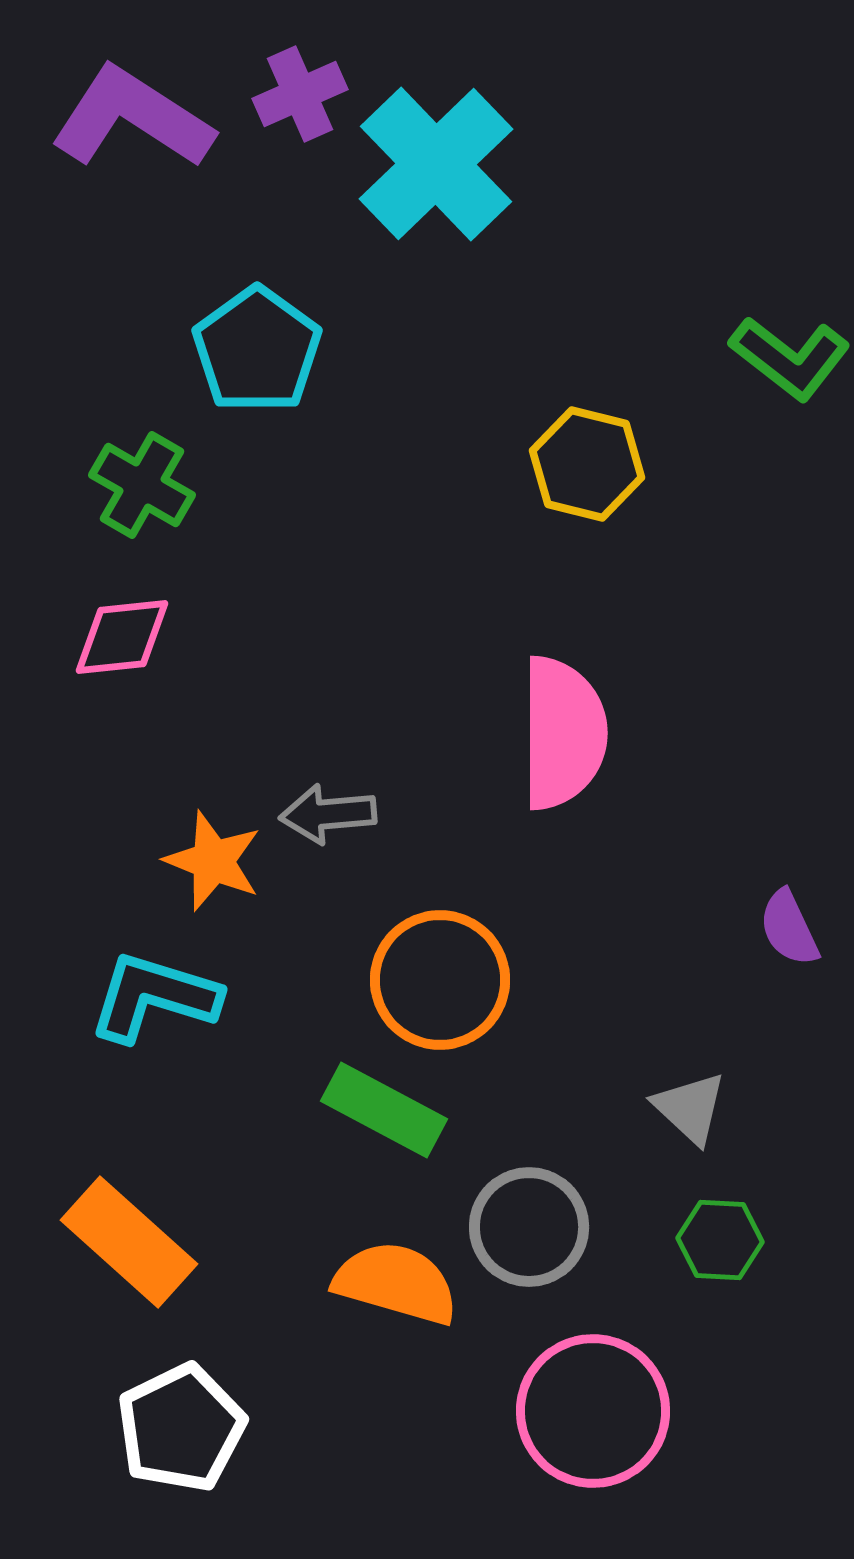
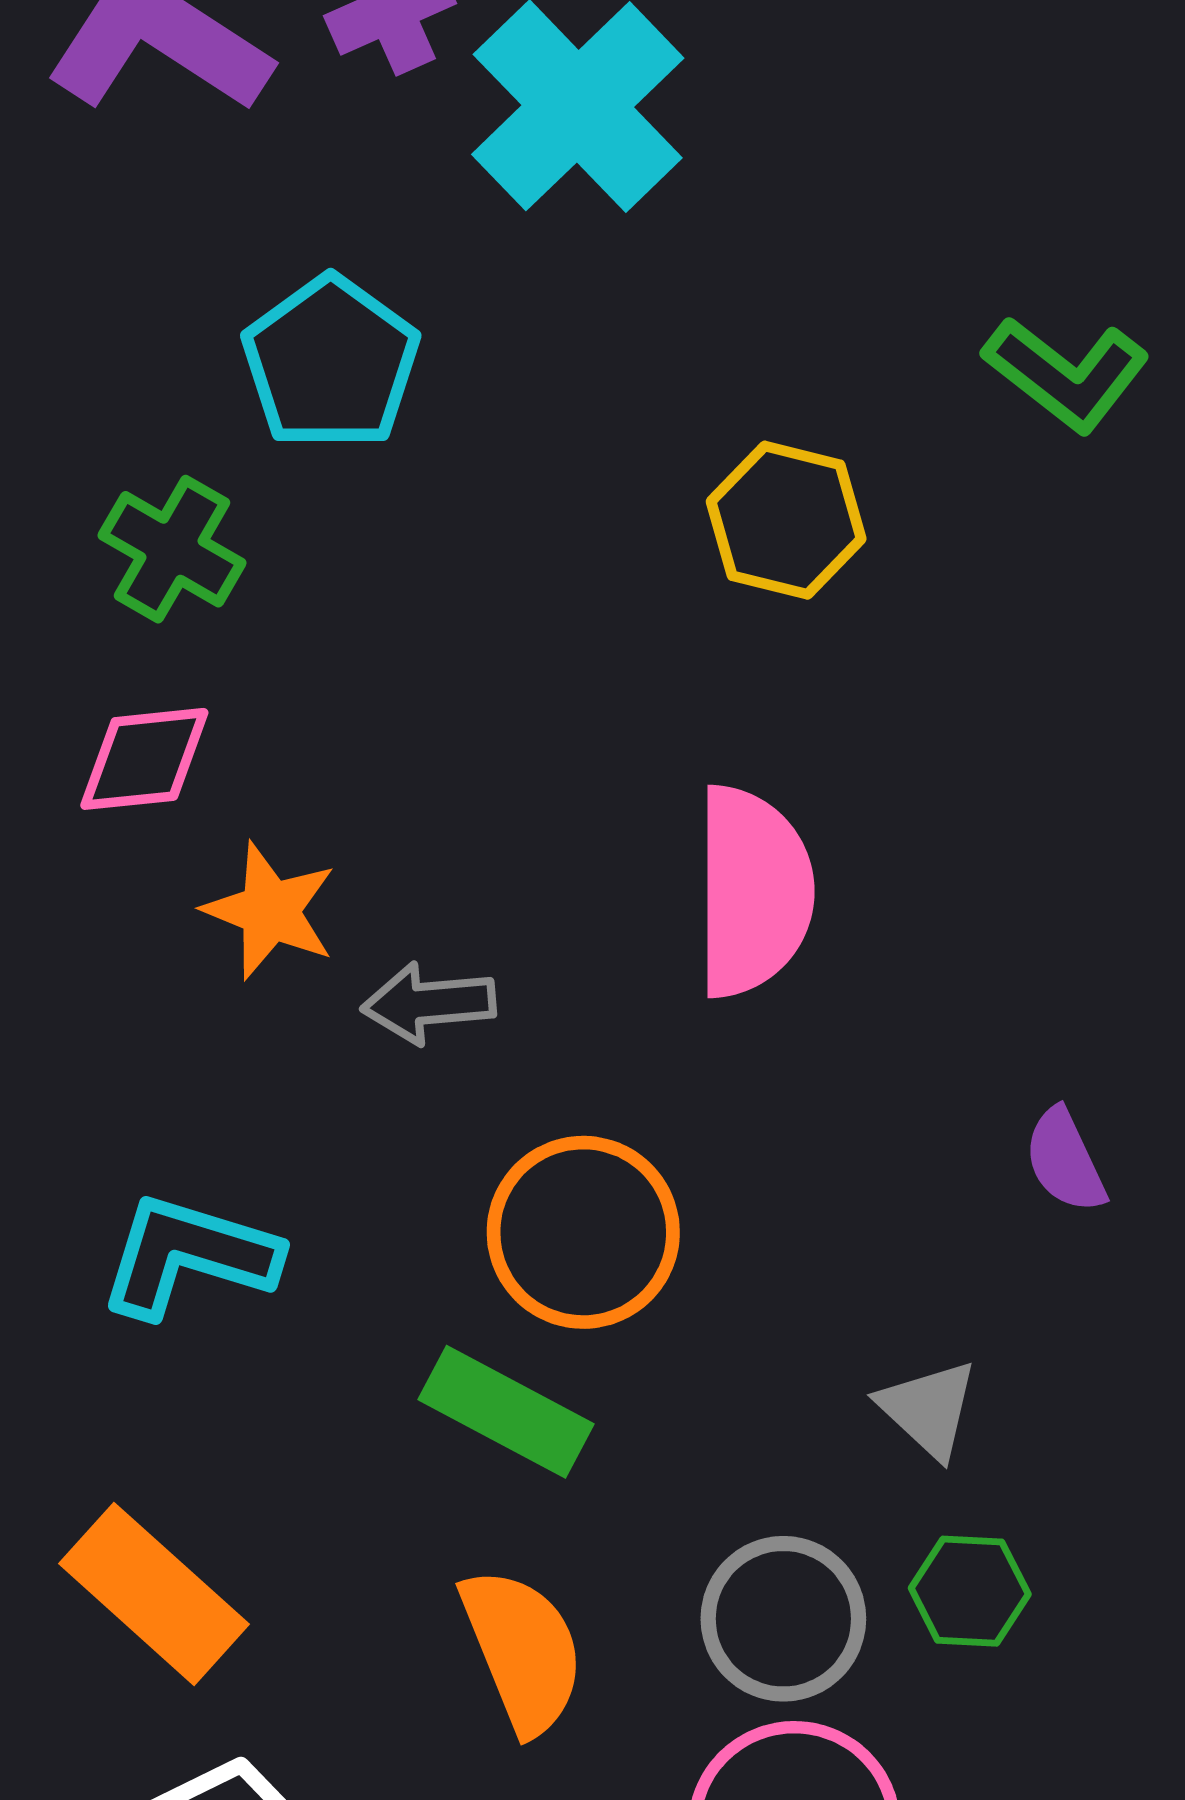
orange star: (213, 861) -> (270, 911), moved
gray circle: (529, 1227) -> (783, 1619), moved
orange semicircle: (396, 1283) -> (523, 1650), turned 52

